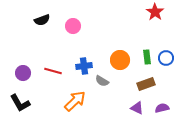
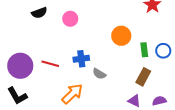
orange circle: (120, 60) -> (121, 36), moved
purple circle: (23, 73) -> (20, 66), size x1.6
brown rectangle: (146, 84) -> (143, 77), turned -42

